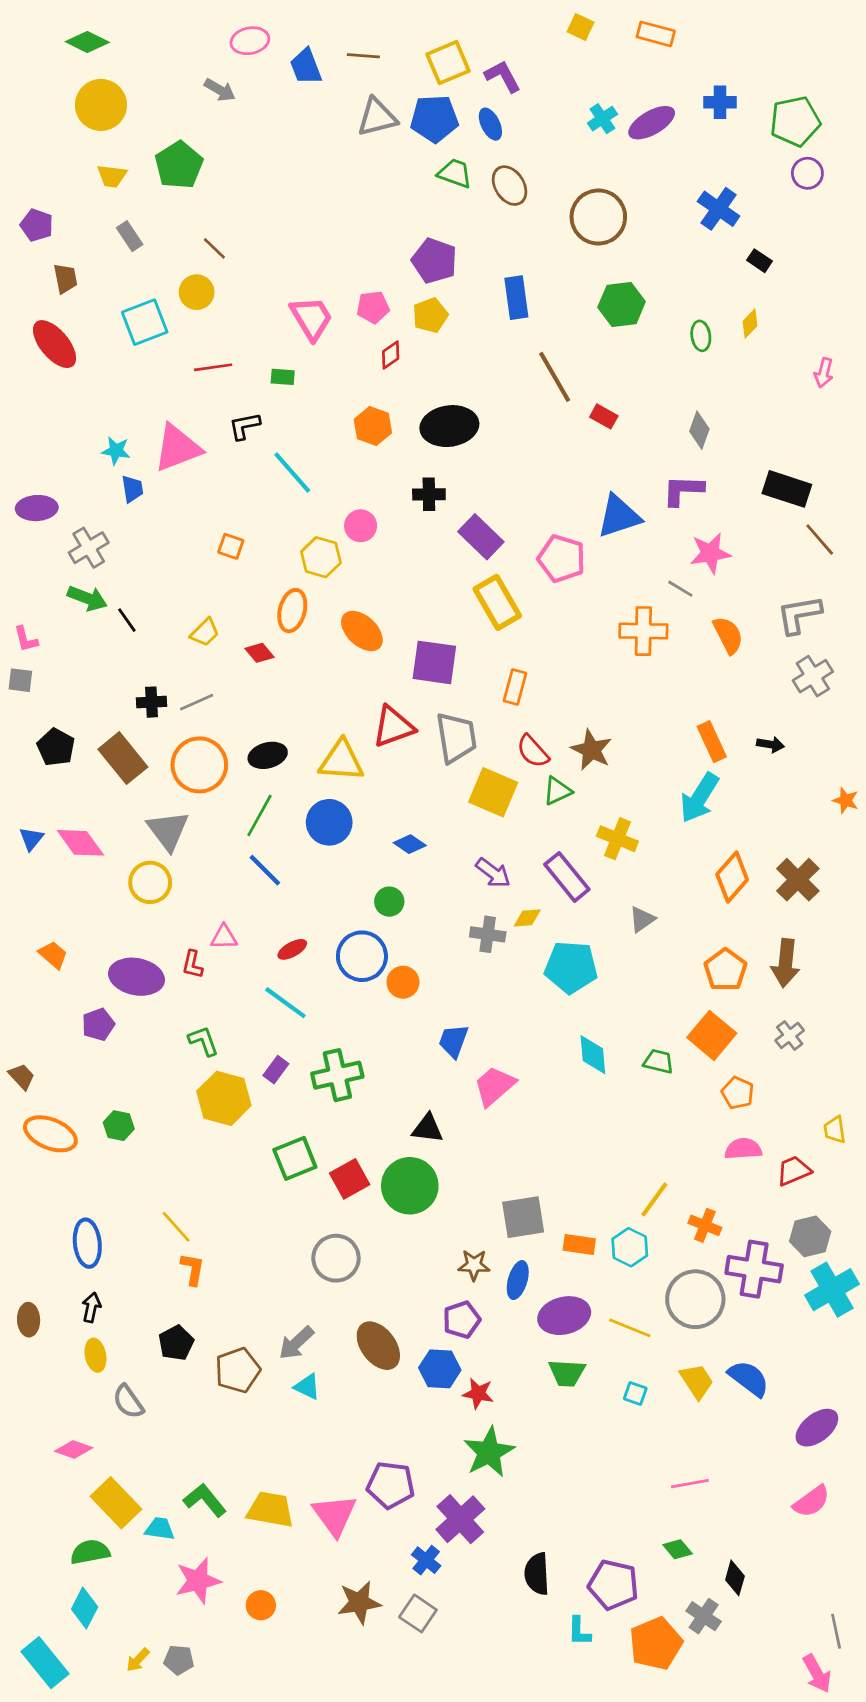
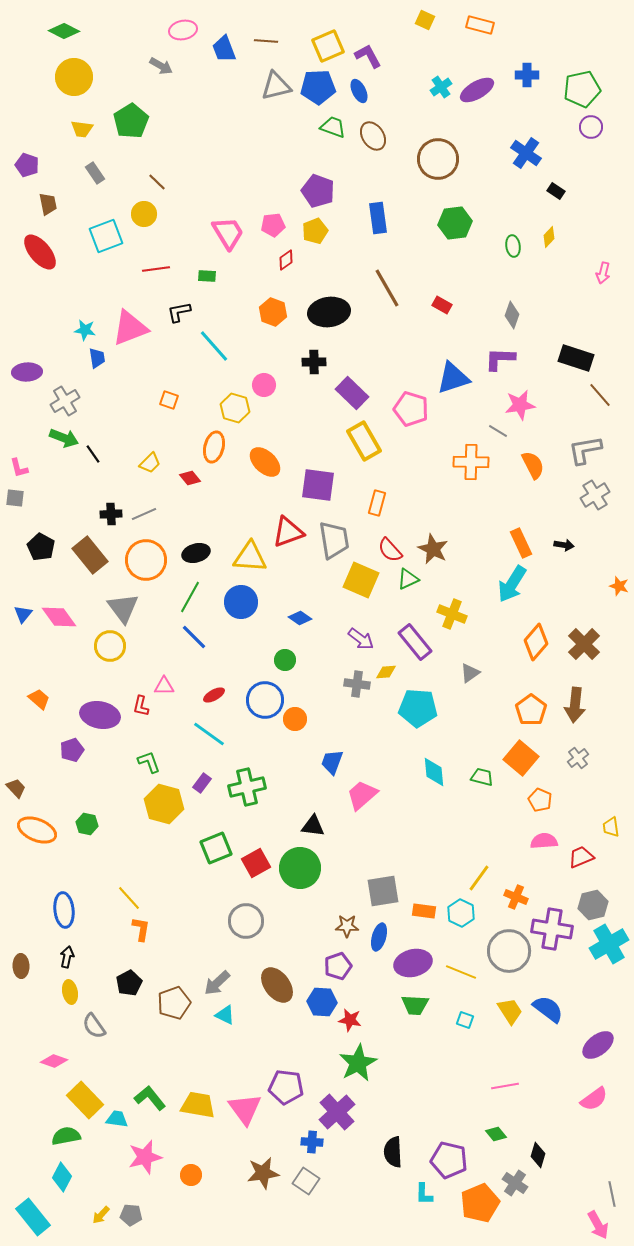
brown line: (555, 377) -> (387, 288), moved
blue cross: (426, 1560) -> (312, 1142), turned -35

